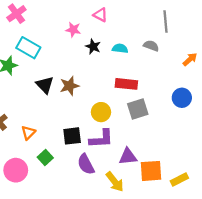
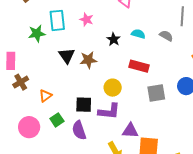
pink star: (73, 30) -> (86, 19), moved
black star: (93, 47) -> (114, 39), moved
cyan rectangle: (28, 48) -> (57, 20), turned 45
gray square: (138, 109) -> (156, 93), moved
purple semicircle: (86, 164) -> (79, 130), moved

